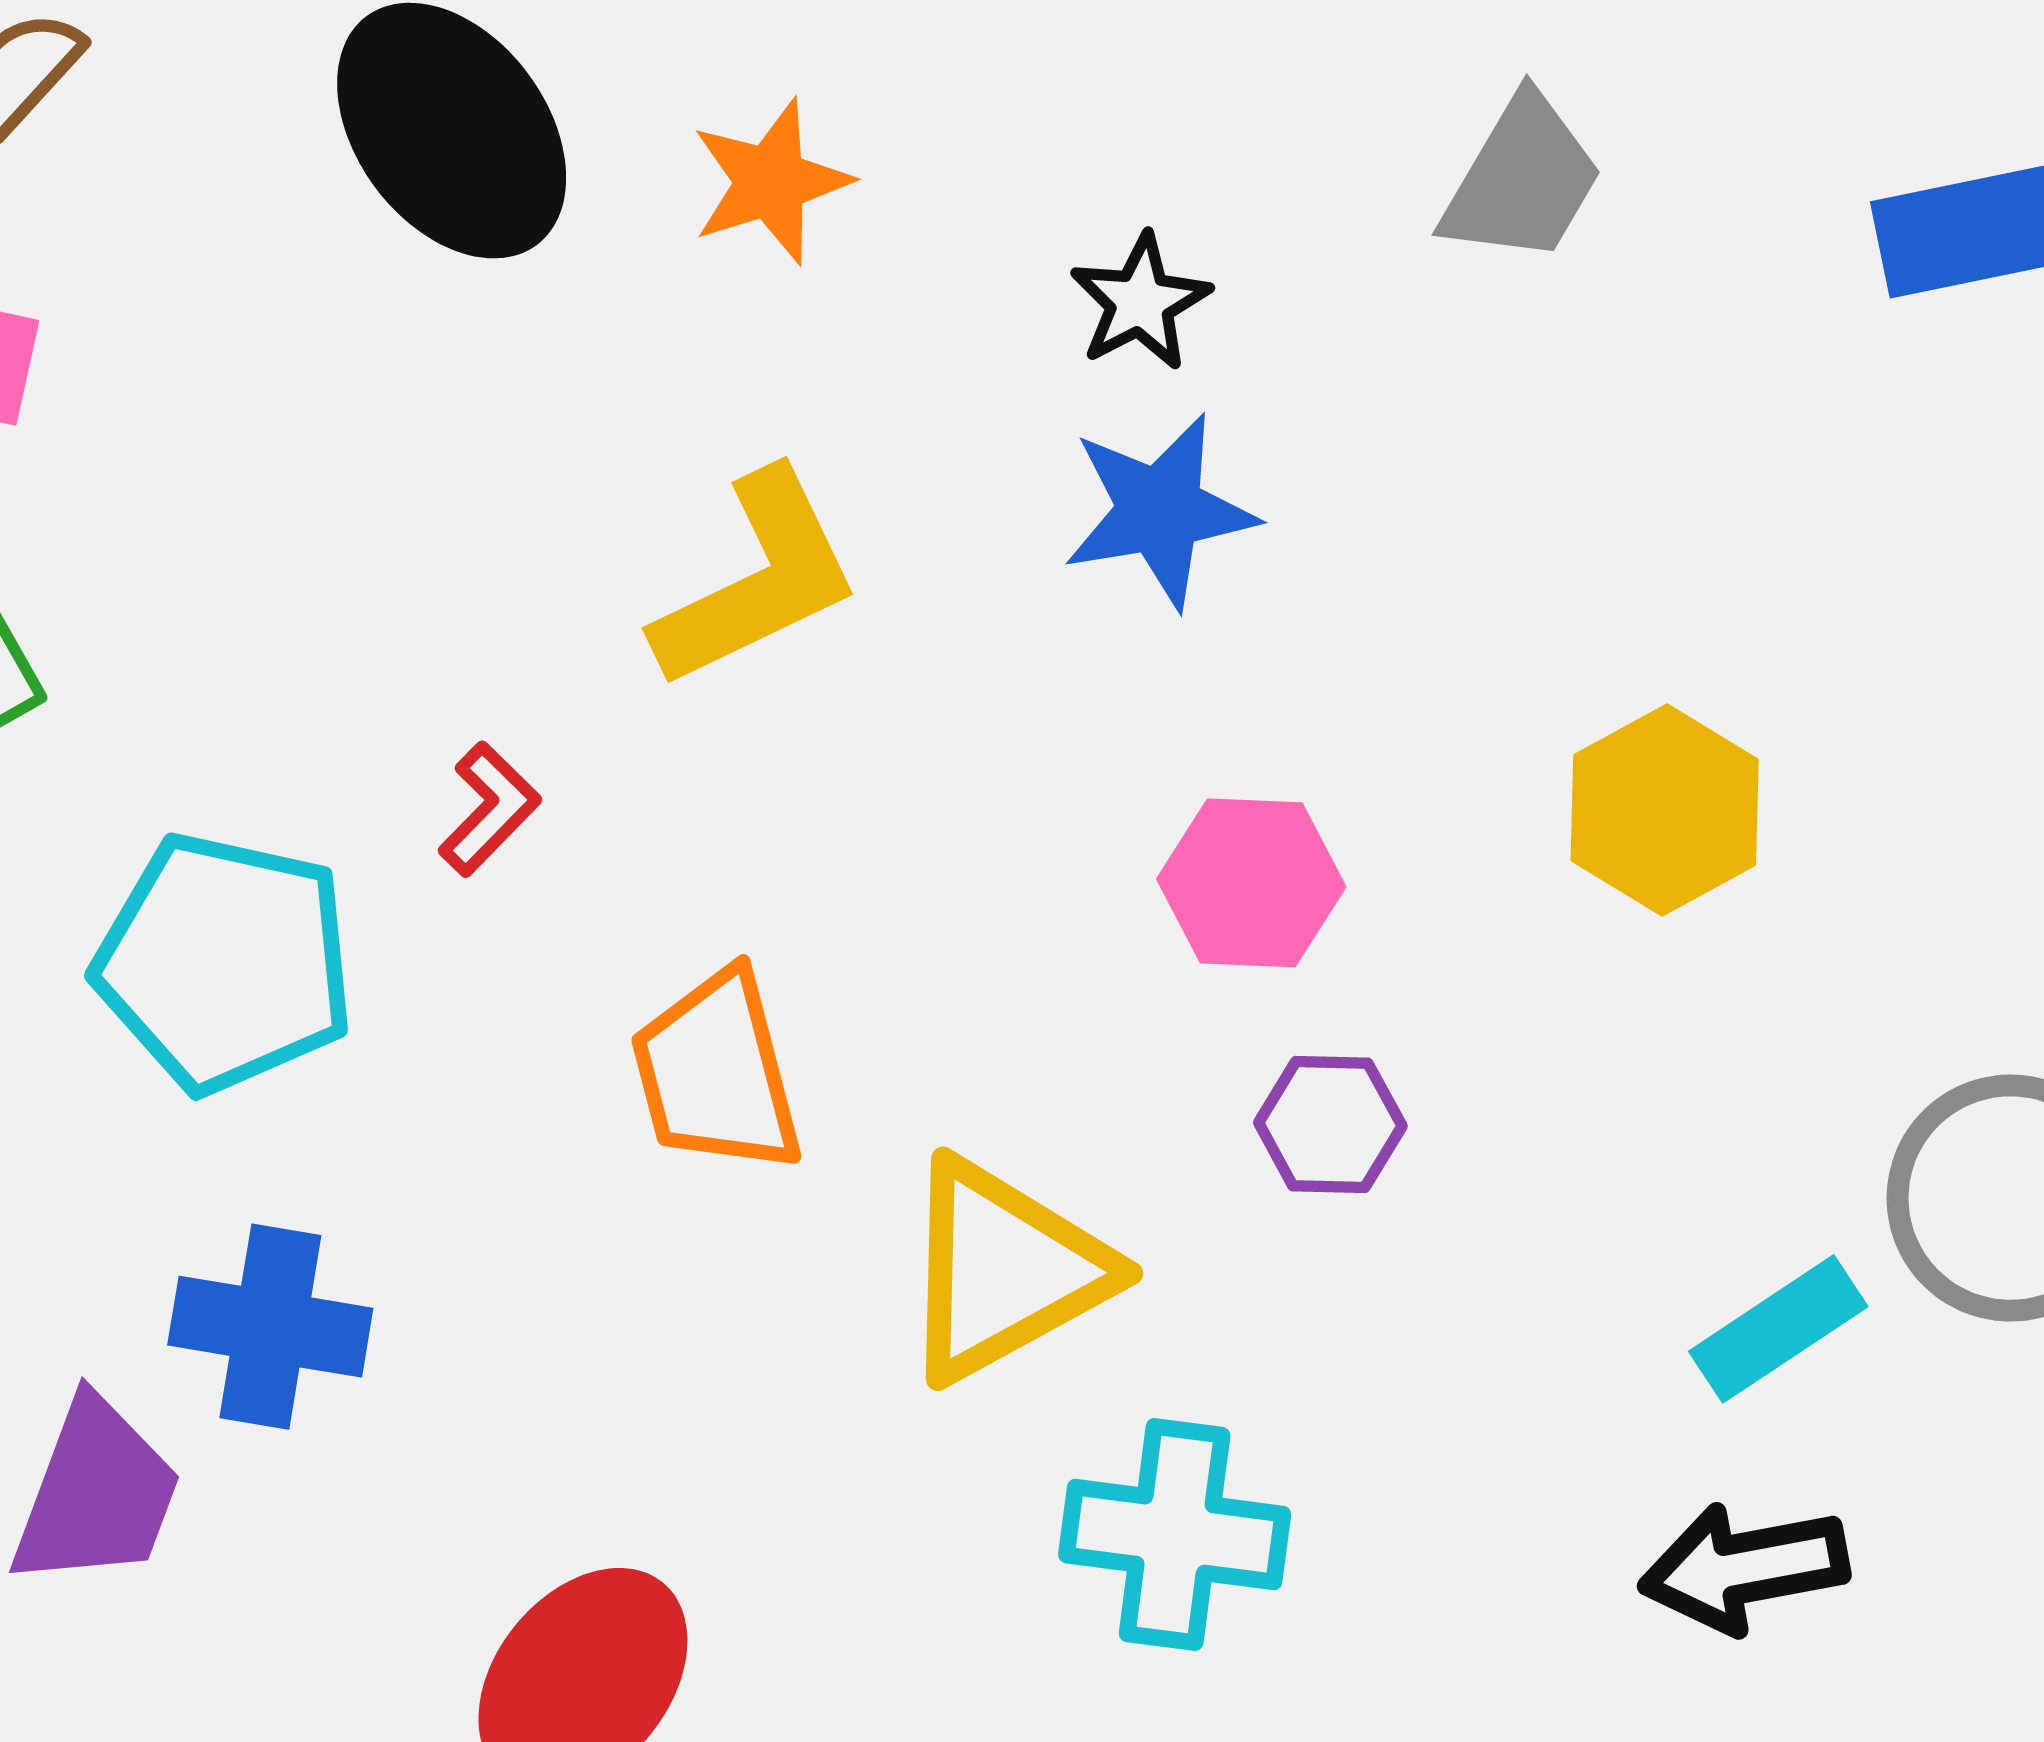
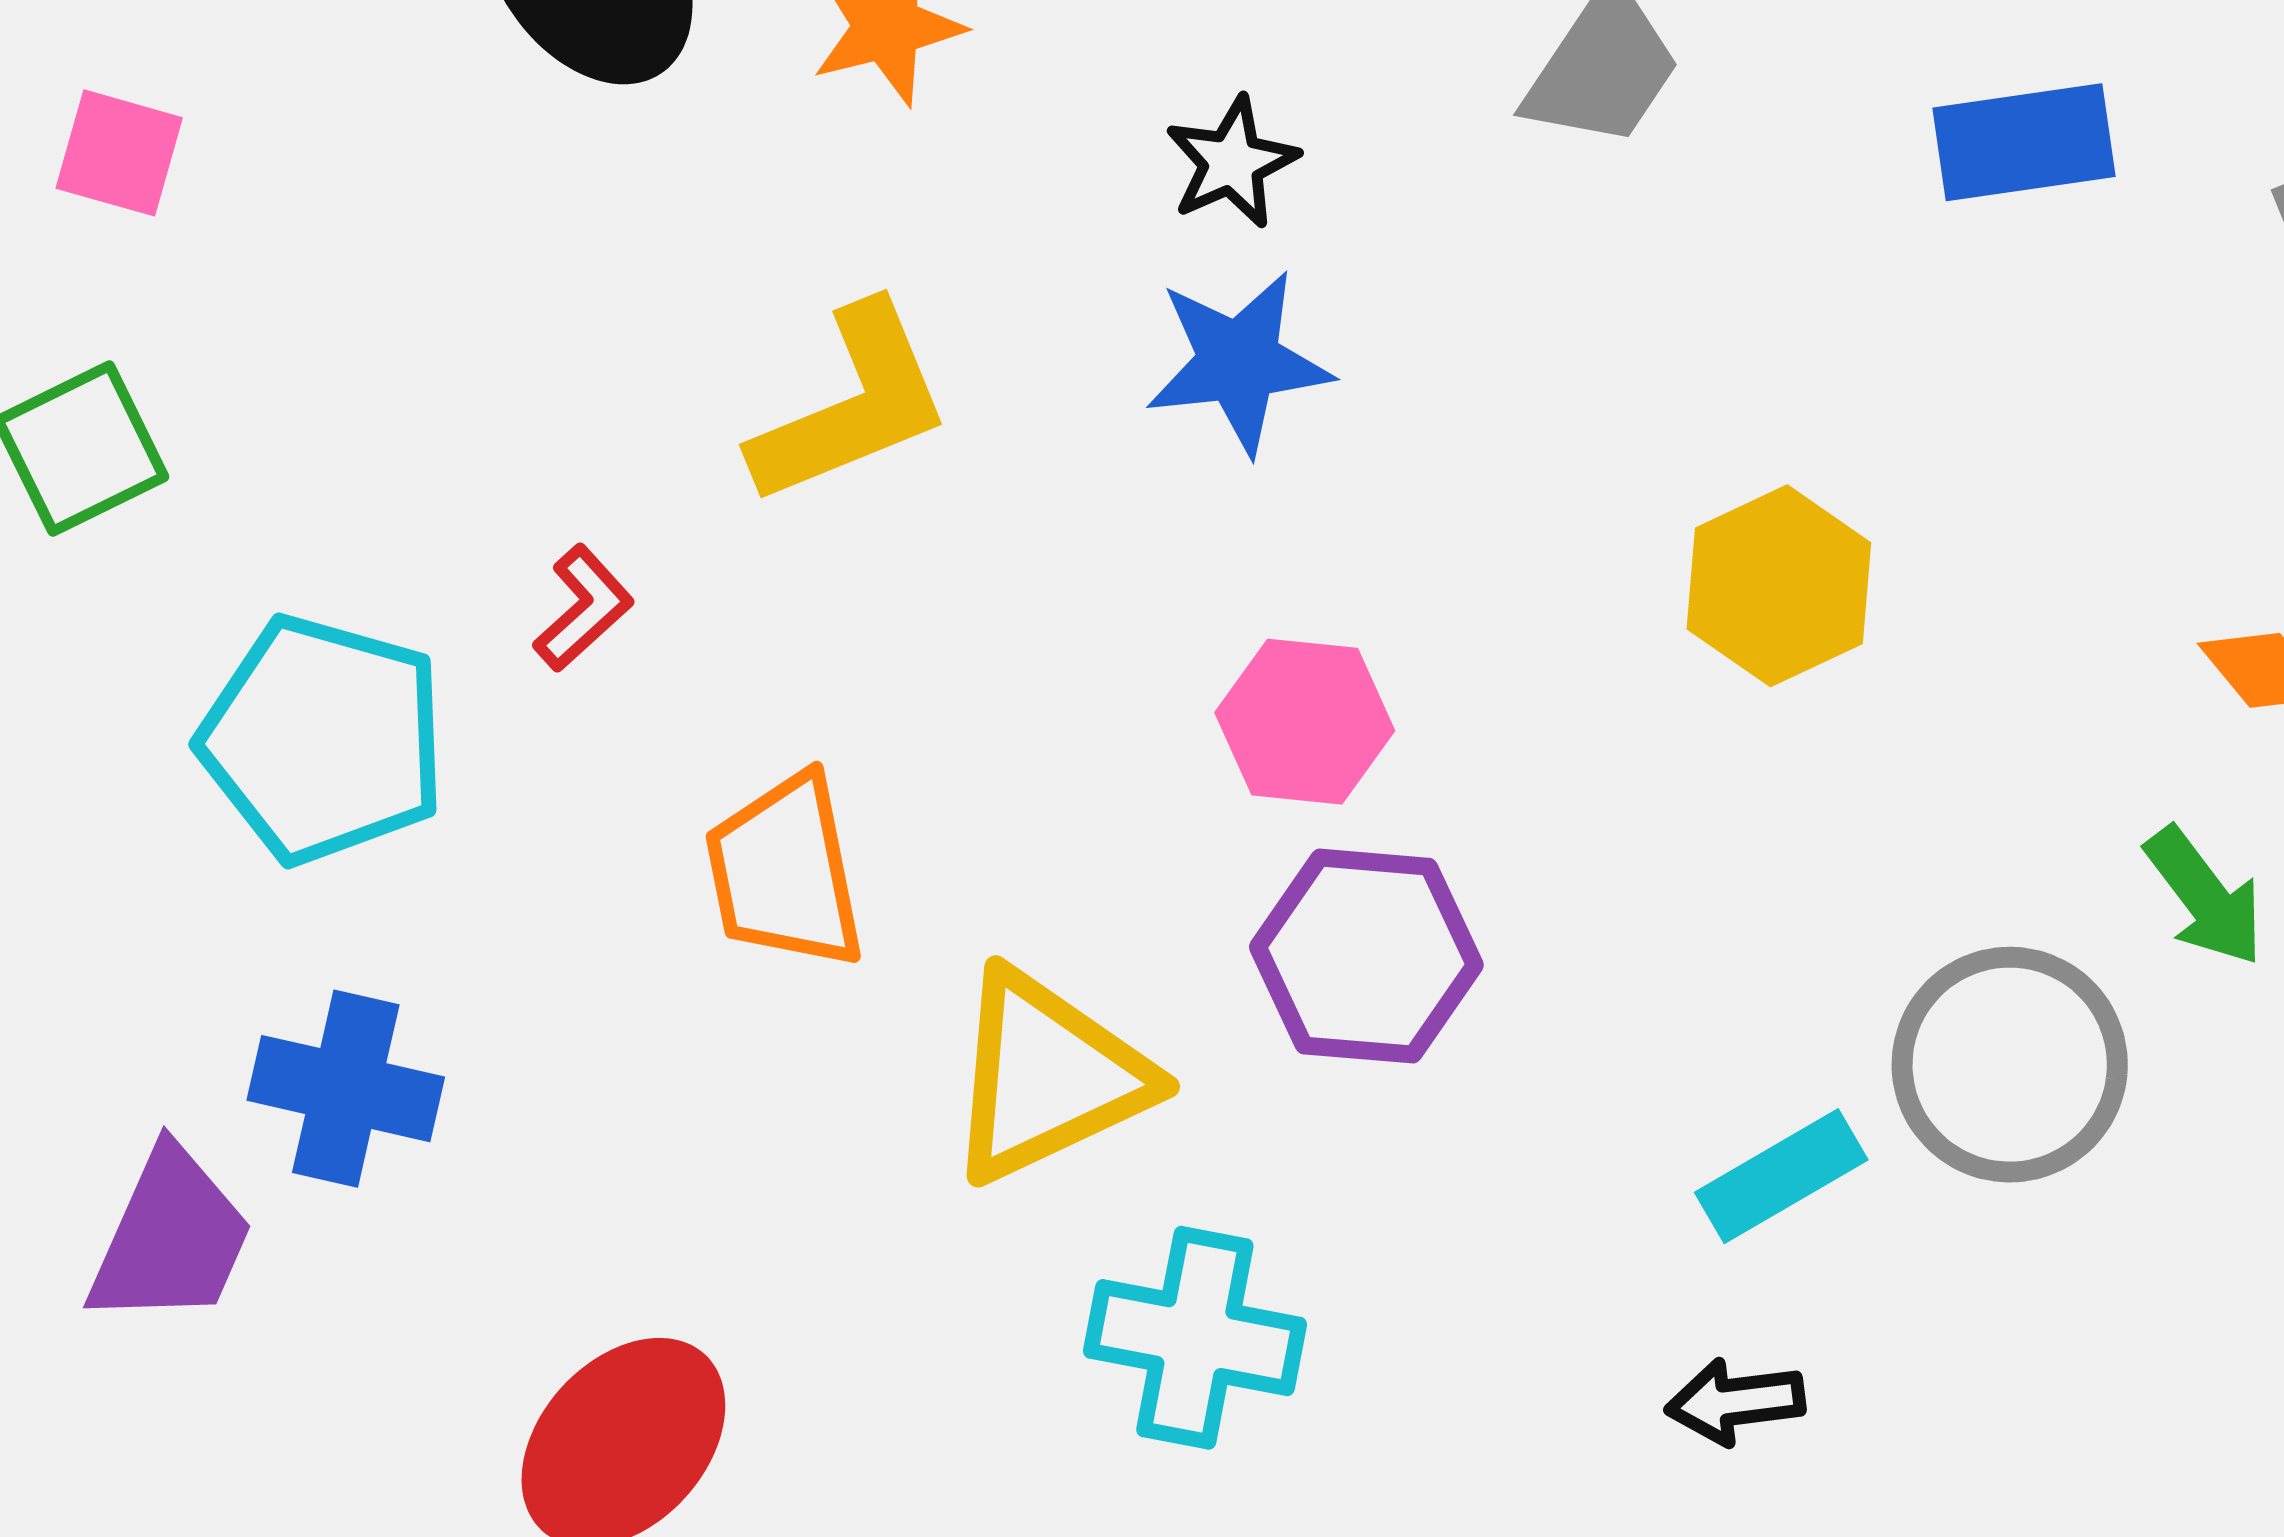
yellow hexagon: (1665, 810) -> (1779, 586), moved
purple hexagon: (1330, 1124) -> (1366, 956), size x1.6
black arrow: (1744, 1568) -> (1735, 1402), size x0.7

